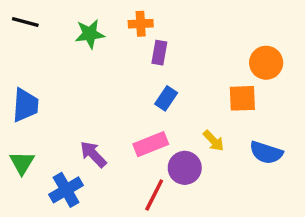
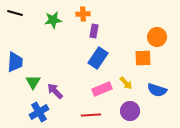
blue rectangle: (166, 98) -> (98, 58), size x1.5
pink rectangle: (151, 144) -> (102, 89), moved
green triangle: (22, 163) -> (33, 82), moved
purple circle: (185, 168) -> (130, 111), moved
red line: (154, 195) -> (91, 115), turned 60

